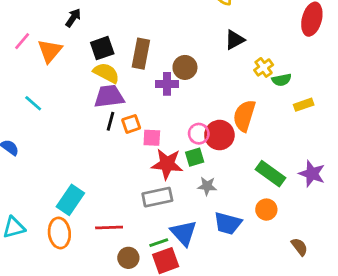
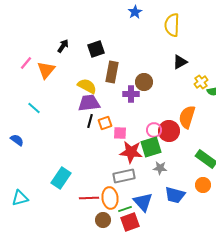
black square: (102, 48) -> (96, 49), moved
green square: (195, 157) -> (151, 147), size x1.5
orange ellipse: (59, 233) -> (110, 198), moved

